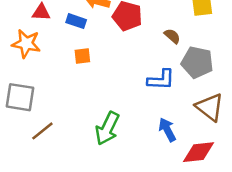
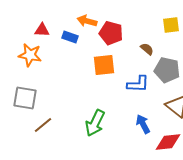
orange square: (82, 56) -> (104, 65), moved, size x1.6

